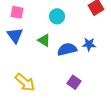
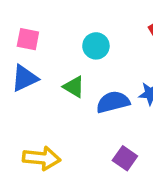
blue triangle: (15, 35) -> (25, 78), turned 42
yellow arrow: (25, 82) -> (42, 158), turned -35

